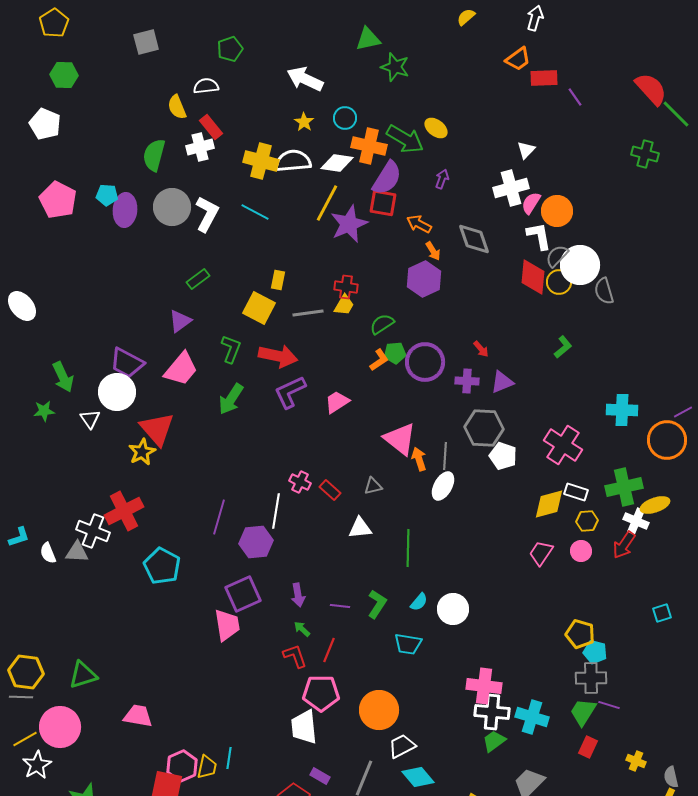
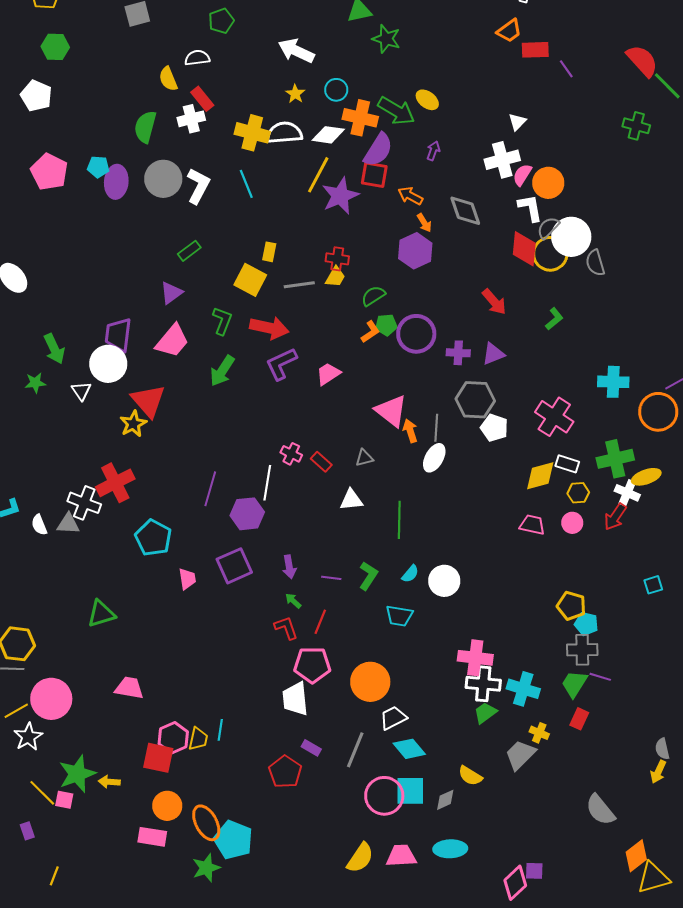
cyan line: (255, 212) -> (246, 184), turned 40
yellow circle: (559, 282) -> (550, 254), size x1.4
red arrow: (481, 349) -> (494, 302), moved, size x1.6
purple trapezoid: (127, 363) -> (118, 335), turned 69
pink trapezoid: (541, 553) -> (532, 525), turned 68
pink trapezoid: (227, 625) -> (187, 579), moved, size x0.7
green triangle: (83, 675) -> (101, 614), moved
yellow cross: (636, 761) -> (539, 733), moved

